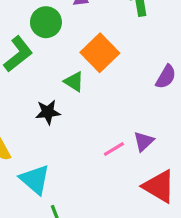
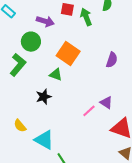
purple triangle: (144, 141) -> (106, 102), turned -32

